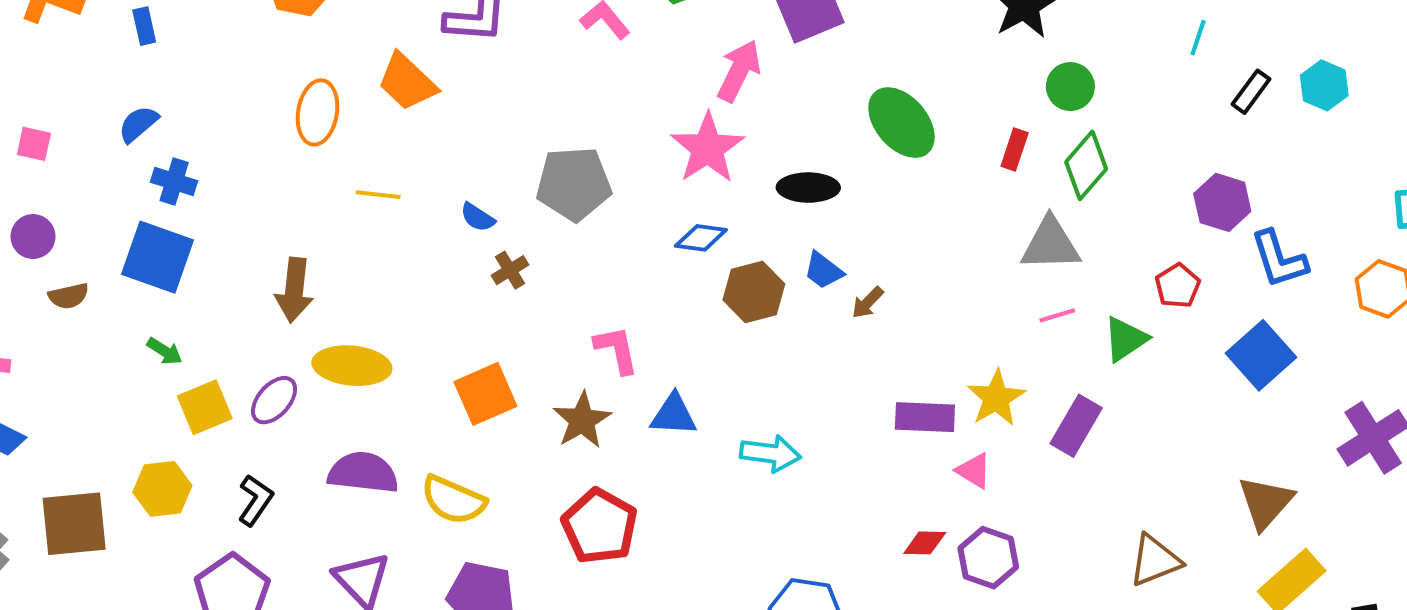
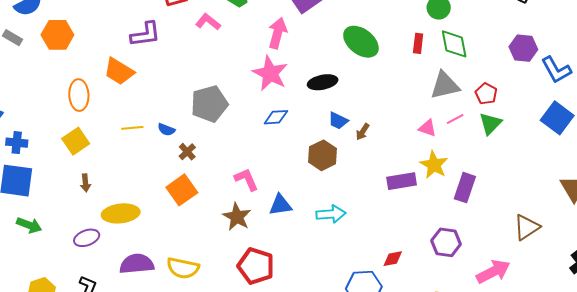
green diamond: (1086, 165) -> (454, 44), turned -40
yellow line: (378, 195) -> (132, 128), moved
red pentagon: (1178, 286) -> (486, 94), moved
brown arrow: (294, 290) -> (85, 183), size x0.6
brown hexagon: (754, 292) -> (322, 155), moved
green arrow: (165, 351) -> (29, 225), size x1.4
orange square: (485, 394) -> (182, 190), moved
purple ellipse: (274, 400) -> (87, 238), turned 40
yellow square: (205, 407) -> (76, 141), moved
purple rectangle: (1076, 426) -> (465, 188), moved
pink triangle: (974, 471) -> (427, 128), moved
red diamond: (925, 543) -> (393, 259), moved

